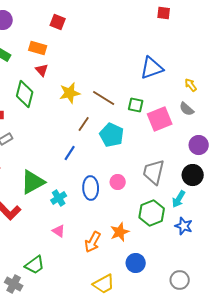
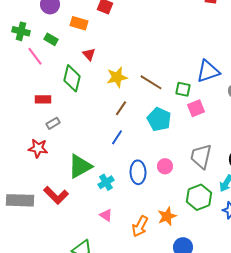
orange rectangle: (38, 48) -> (79, 23), moved
blue triangle: (152, 68) -> (208, 71), moved
pink square: (160, 119) -> (196, 108), moved, size x0.7
brown line: (84, 124) -> (121, 108), moved

